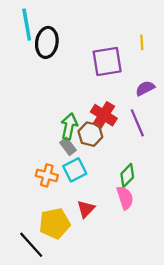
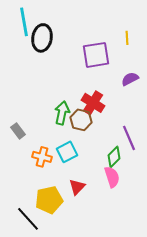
purple line: (137, 123) -> (129, 138), moved
gray rectangle: (68, 146) -> (18, 131), moved

